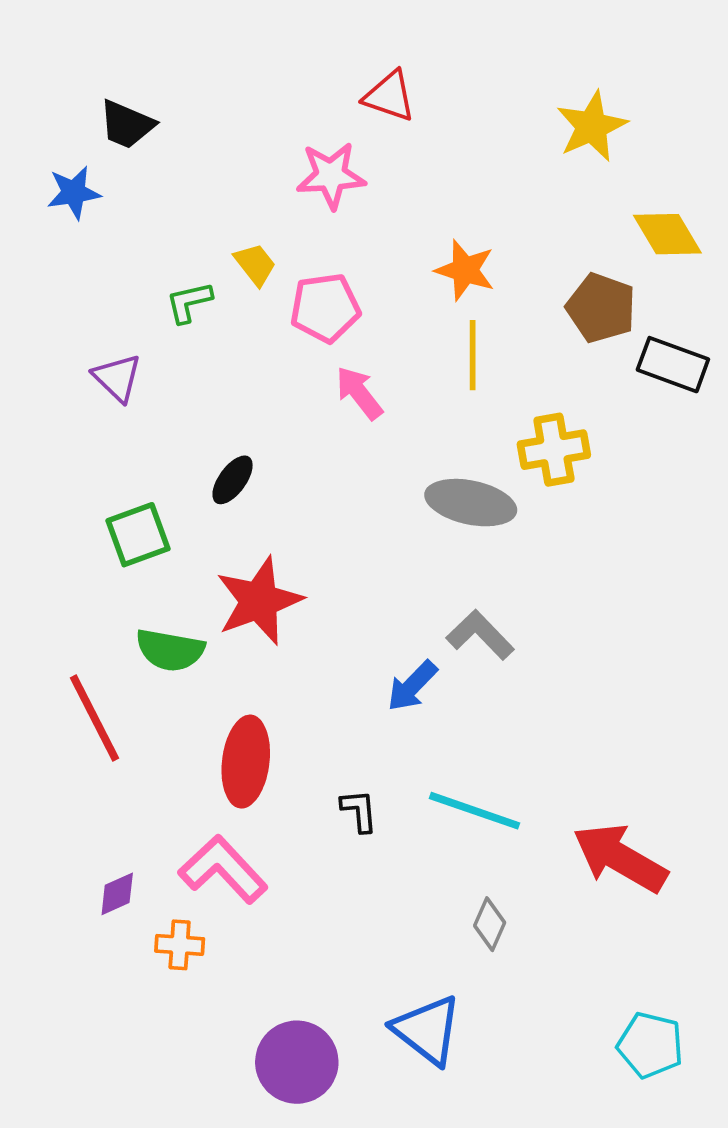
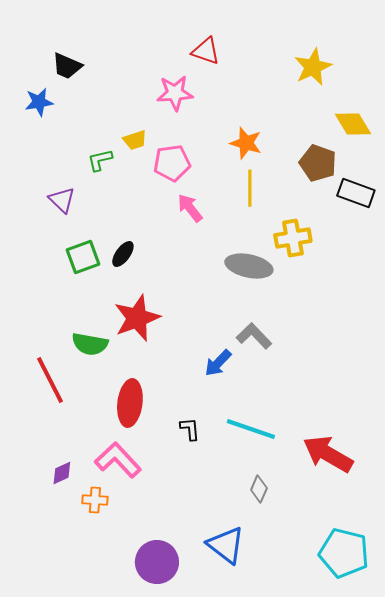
yellow trapezoid: (255, 264) -> (135, 140), turned 110
green square: (138, 535) -> (83, 257), moved
cyan pentagon: (650, 1045) -> (344, 553), size x1.4

